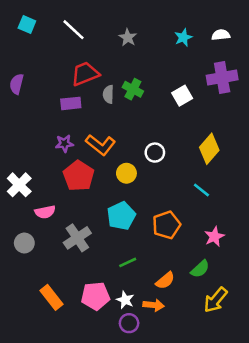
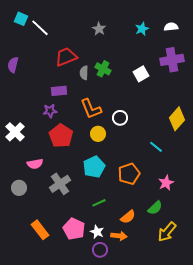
white line: (73, 30) -> (40, 28), moved
purple rectangle: (71, 103) -> (59, 91), moved
orange L-shape: (101, 145) -> (91, 109), moved, turned 30
yellow diamond: (209, 149) -> (177, 119), moved
white cross: (19, 185) -> (15, 132), moved
pink pentagon: (95, 296) -> (74, 229), turned 30

